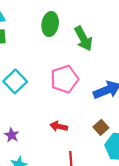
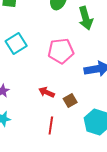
brown square: (101, 127) -> (70, 101), moved

